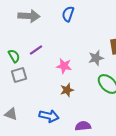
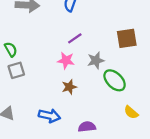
purple line: (36, 50) -> (75, 38), moved
gray star: (96, 58) -> (96, 60), moved

